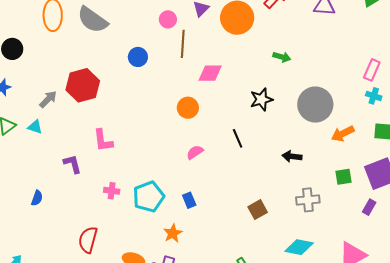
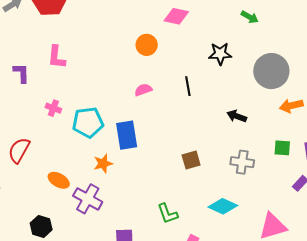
blue rectangle: (189, 200) -> (127, 135), size x1.8

